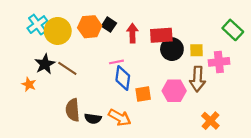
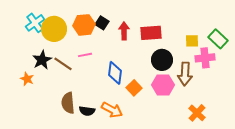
green rectangle: (233, 30) -> (218, 39), moved
black circle: (172, 49) -> (162, 60), moved
yellow square: (197, 50) -> (192, 41), moved
pink line: (116, 62) -> (85, 55), moved
orange square: (143, 94) -> (134, 88), turned -35

